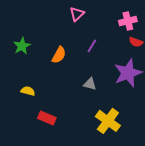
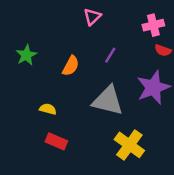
gray triangle: (90, 84) -> (108, 101), size x2.0
yellow semicircle: (28, 91) -> (48, 109), moved

